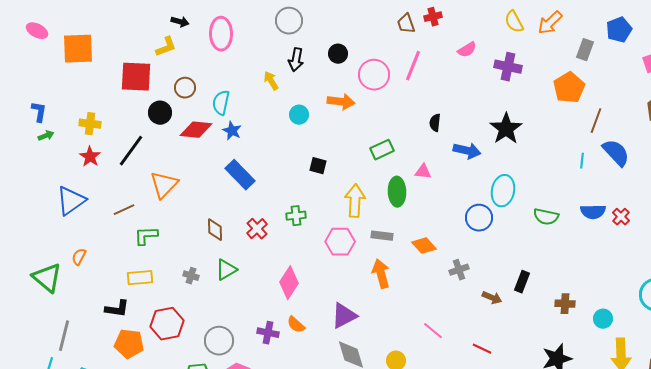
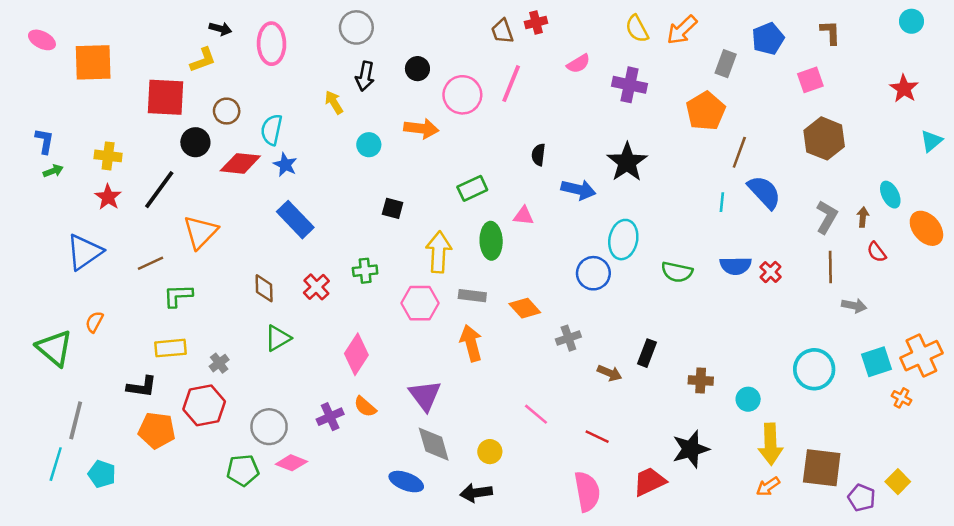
gray cross: (191, 276) -> (219, 363), moved, turned 35
purple triangle: (344, 316) -> (425, 395), turned -40
purple cross: (268, 333) -> (330, 417), turned -35

